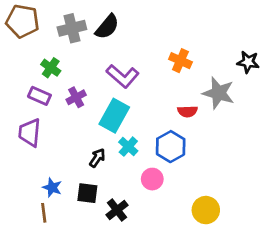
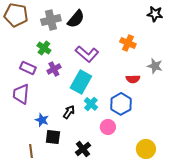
black star: (248, 62) -> (155, 14), moved
green cross: (51, 68) -> (44, 48), moved
gray star: (218, 93) -> (155, 66), size x0.7
blue star: (52, 187) -> (42, 120), moved
black square: (87, 193) -> (53, 137), moved

